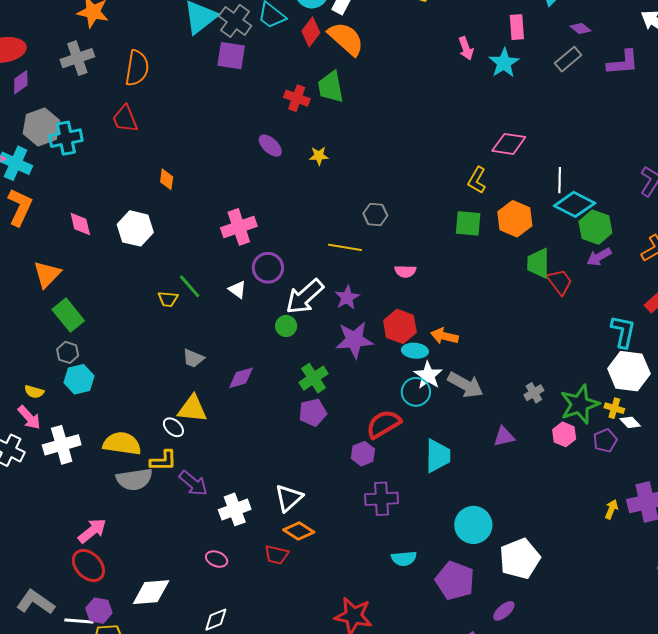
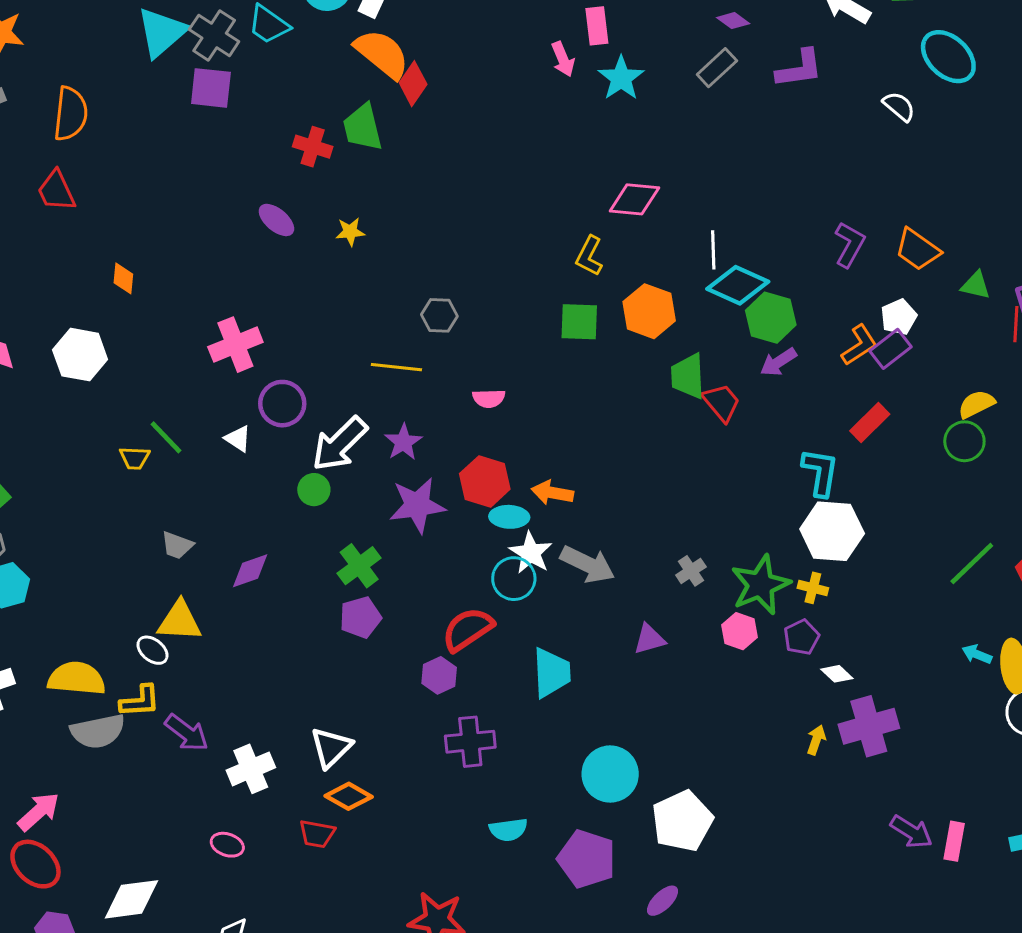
pink rectangle: (517, 27) -> (597, 26), moved
red diamond: (311, 32) -> (413, 84), moved
white diamond: (630, 422) -> (837, 674), moved

